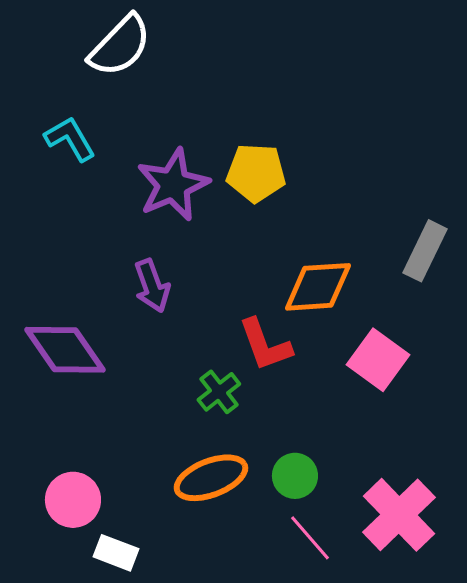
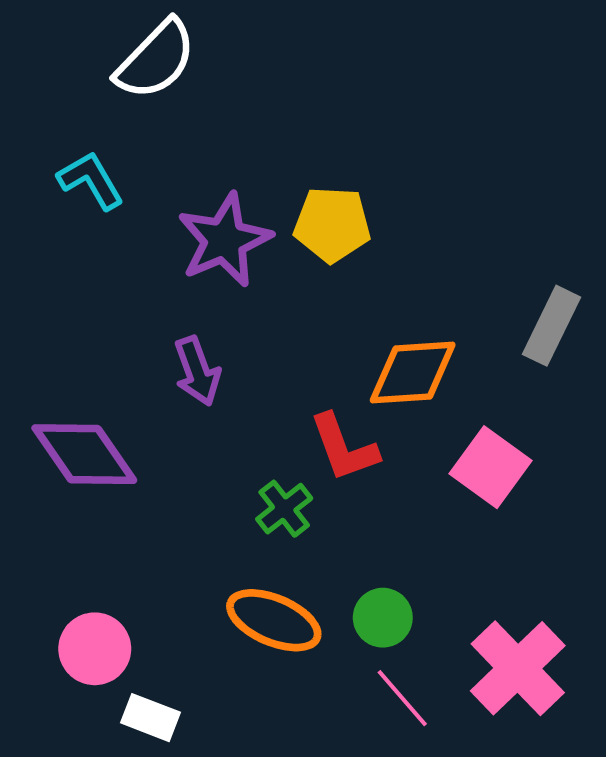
orange ellipse: (211, 478) -> (274, 620), turned 44

